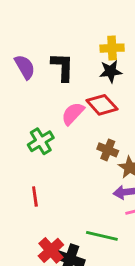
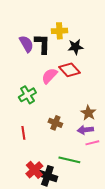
yellow cross: (112, 48) -> (59, 31), moved
purple semicircle: (25, 67) -> (26, 44), moved
brown cross: (108, 150) -> (55, 123), moved

